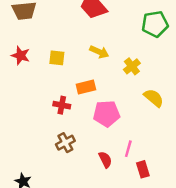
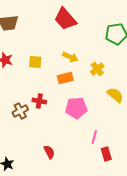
orange rectangle: (86, 87) -> (65, 78), moved
brown cross: (65, 143) -> (20, 111), moved
red semicircle: (105, 160) -> (49, 152), moved

